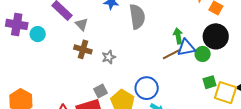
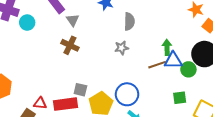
gray semicircle: (137, 17) -> (129, 21), size x0.7
gray star: (109, 57) -> (121, 48), moved
green square: (210, 82) -> (180, 98), moved
gray square: (100, 91) -> (80, 90), turned 32

